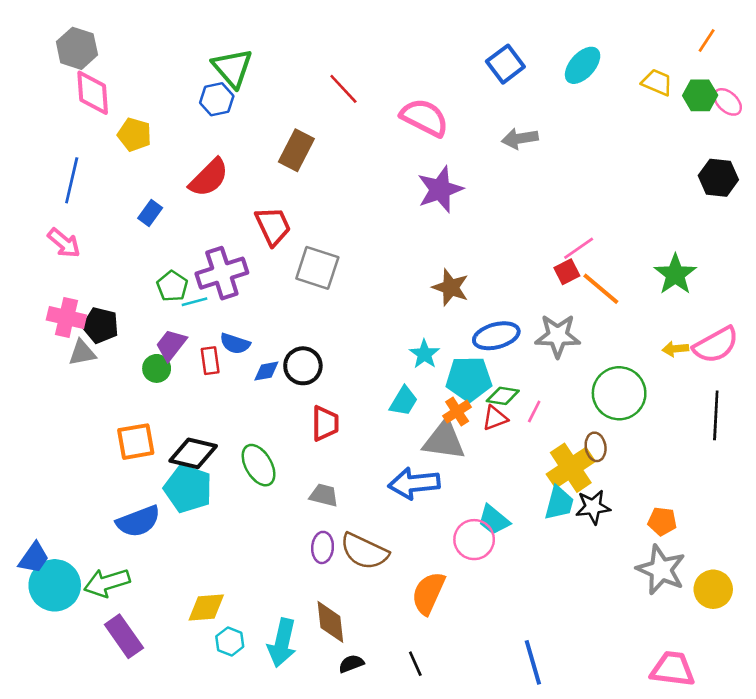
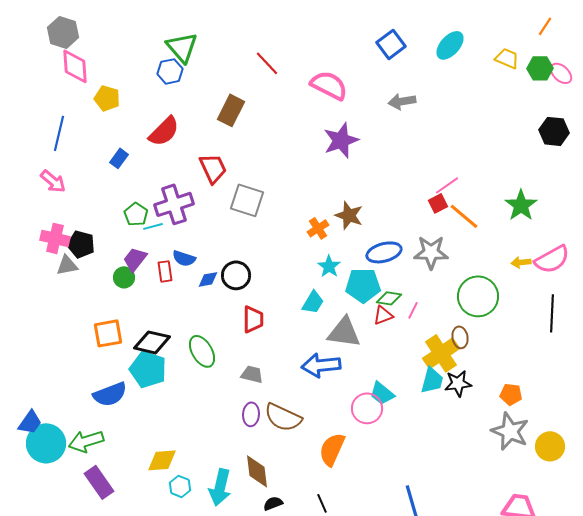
orange cross: (457, 412) -> (318, 228), moved

